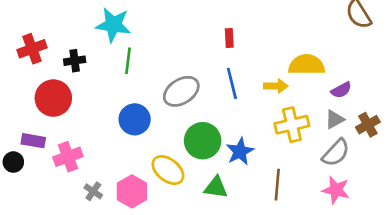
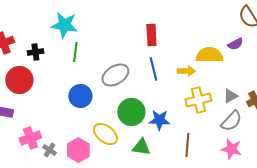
red rectangle: (229, 38) -> (151, 35), size x1.5
purple semicircle: (341, 90) -> (235, 44), moved
blue star: (240, 151) -> (159, 120), turned 30
pink cross: (68, 157) -> (30, 138), moved

